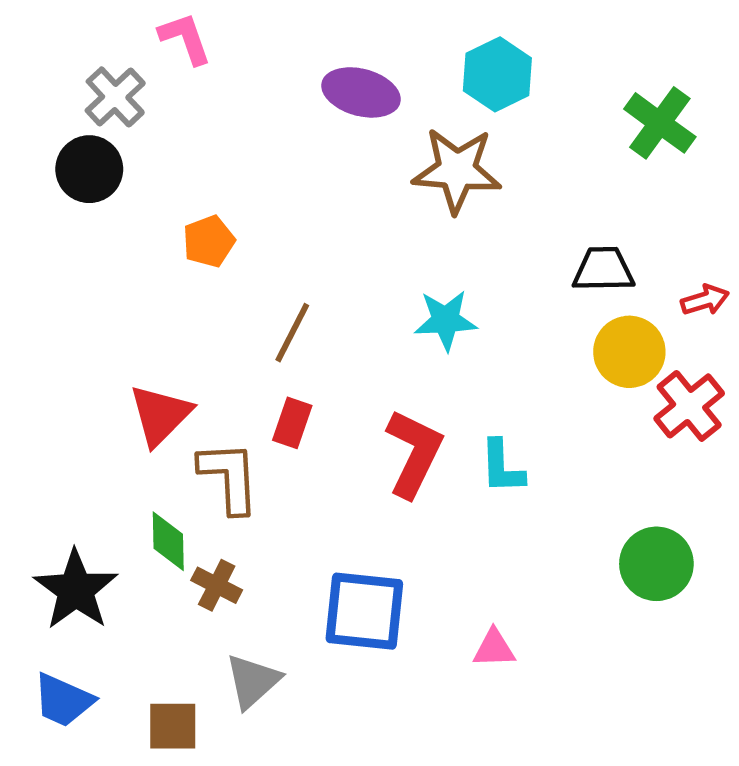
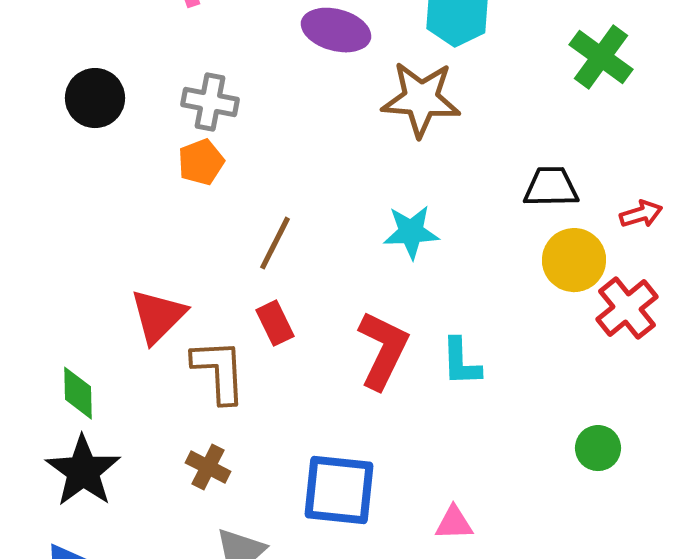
gray cross: (115, 97) -> (210, 102), moved, turned -36
red rectangle: (292, 423) -> (275, 323), turned -45
green diamond: (168, 541) -> (78, 393), moved
green circle: (656, 564) -> (598, 448), size x0.7

